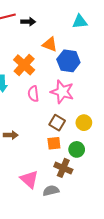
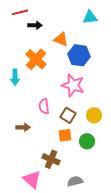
black arrow: (28, 22) -> (35, 25), moved
pink semicircle: (33, 94) -> (44, 106), moved
brown cross: (63, 168) -> (51, 159), moved
pink triangle: (29, 179) -> (32, 179), moved
gray semicircle: (51, 191) -> (75, 181), moved

